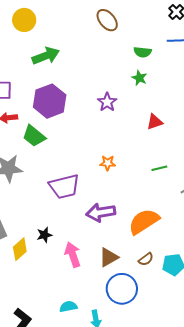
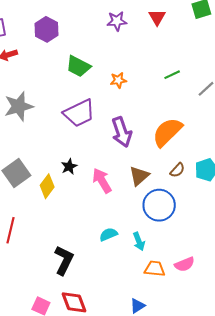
purple hexagon: (50, 101) -> (46, 29), size x0.7
purple star: (107, 102) -> (117, 21), moved, turned -30
red triangle: (155, 122) -> (157, 17), moved, turned -30
green trapezoid: (34, 136) -> (78, 66), moved
purple arrow: (101, 212) -> (122, 132), turned -88

